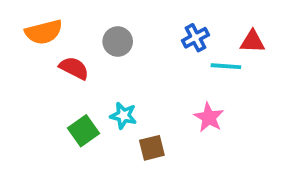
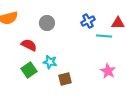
red semicircle: (74, 68) -> (29, 45), moved
pink star: (209, 117) -> (108, 71), moved

